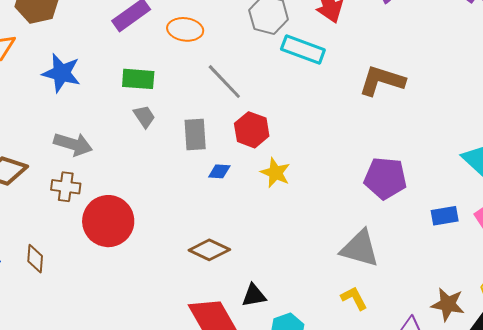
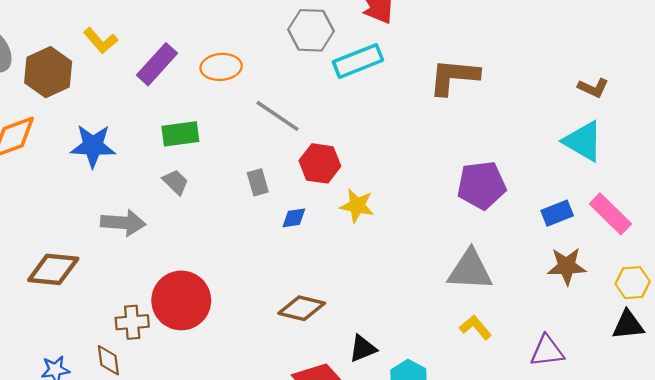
cyan rectangle: (303, 49) -> (358, 61), turned -30
gray trapezoid: (144, 117) -> (175, 182), moved
gray rectangle: (195, 134) -> (258, 182), size x0.7
brown cross: (66, 187) -> (132, 322), moved
brown star: (448, 304) -> (567, 266), moved

